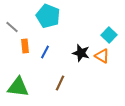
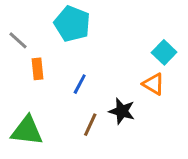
blue line: (45, 52) -> (80, 84), moved
black star: (81, 53) -> (122, 111), moved

